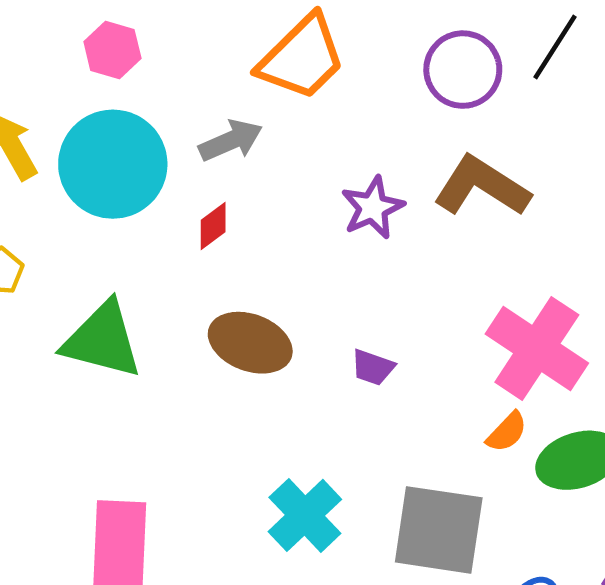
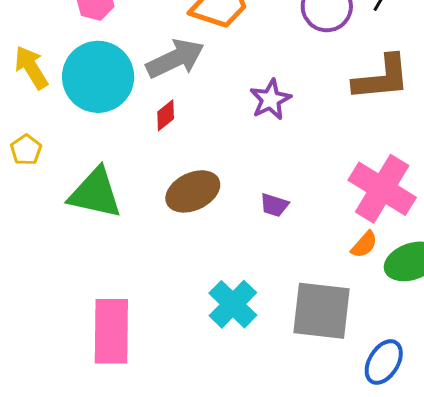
gray arrow: (231, 141) -> (175, 59), size x1.4
brown L-shape: (482, 186) -> (382, 78), moved, turned 144
brown ellipse: (250, 343) -> (193, 191), turned -44

